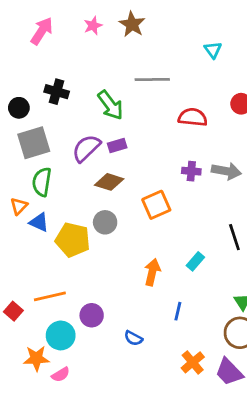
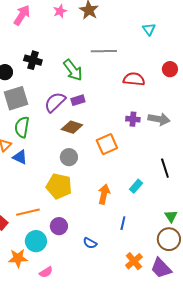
yellow pentagon: (73, 240) -> (59, 186), moved
pink semicircle: (61, 375) -> (46, 272), moved

